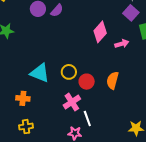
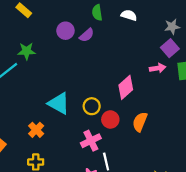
pink diamond: (100, 32) -> (126, 87), moved
pink arrow: (122, 44) -> (158, 68), moved
orange cross: (23, 98) -> (36, 130), turned 32

